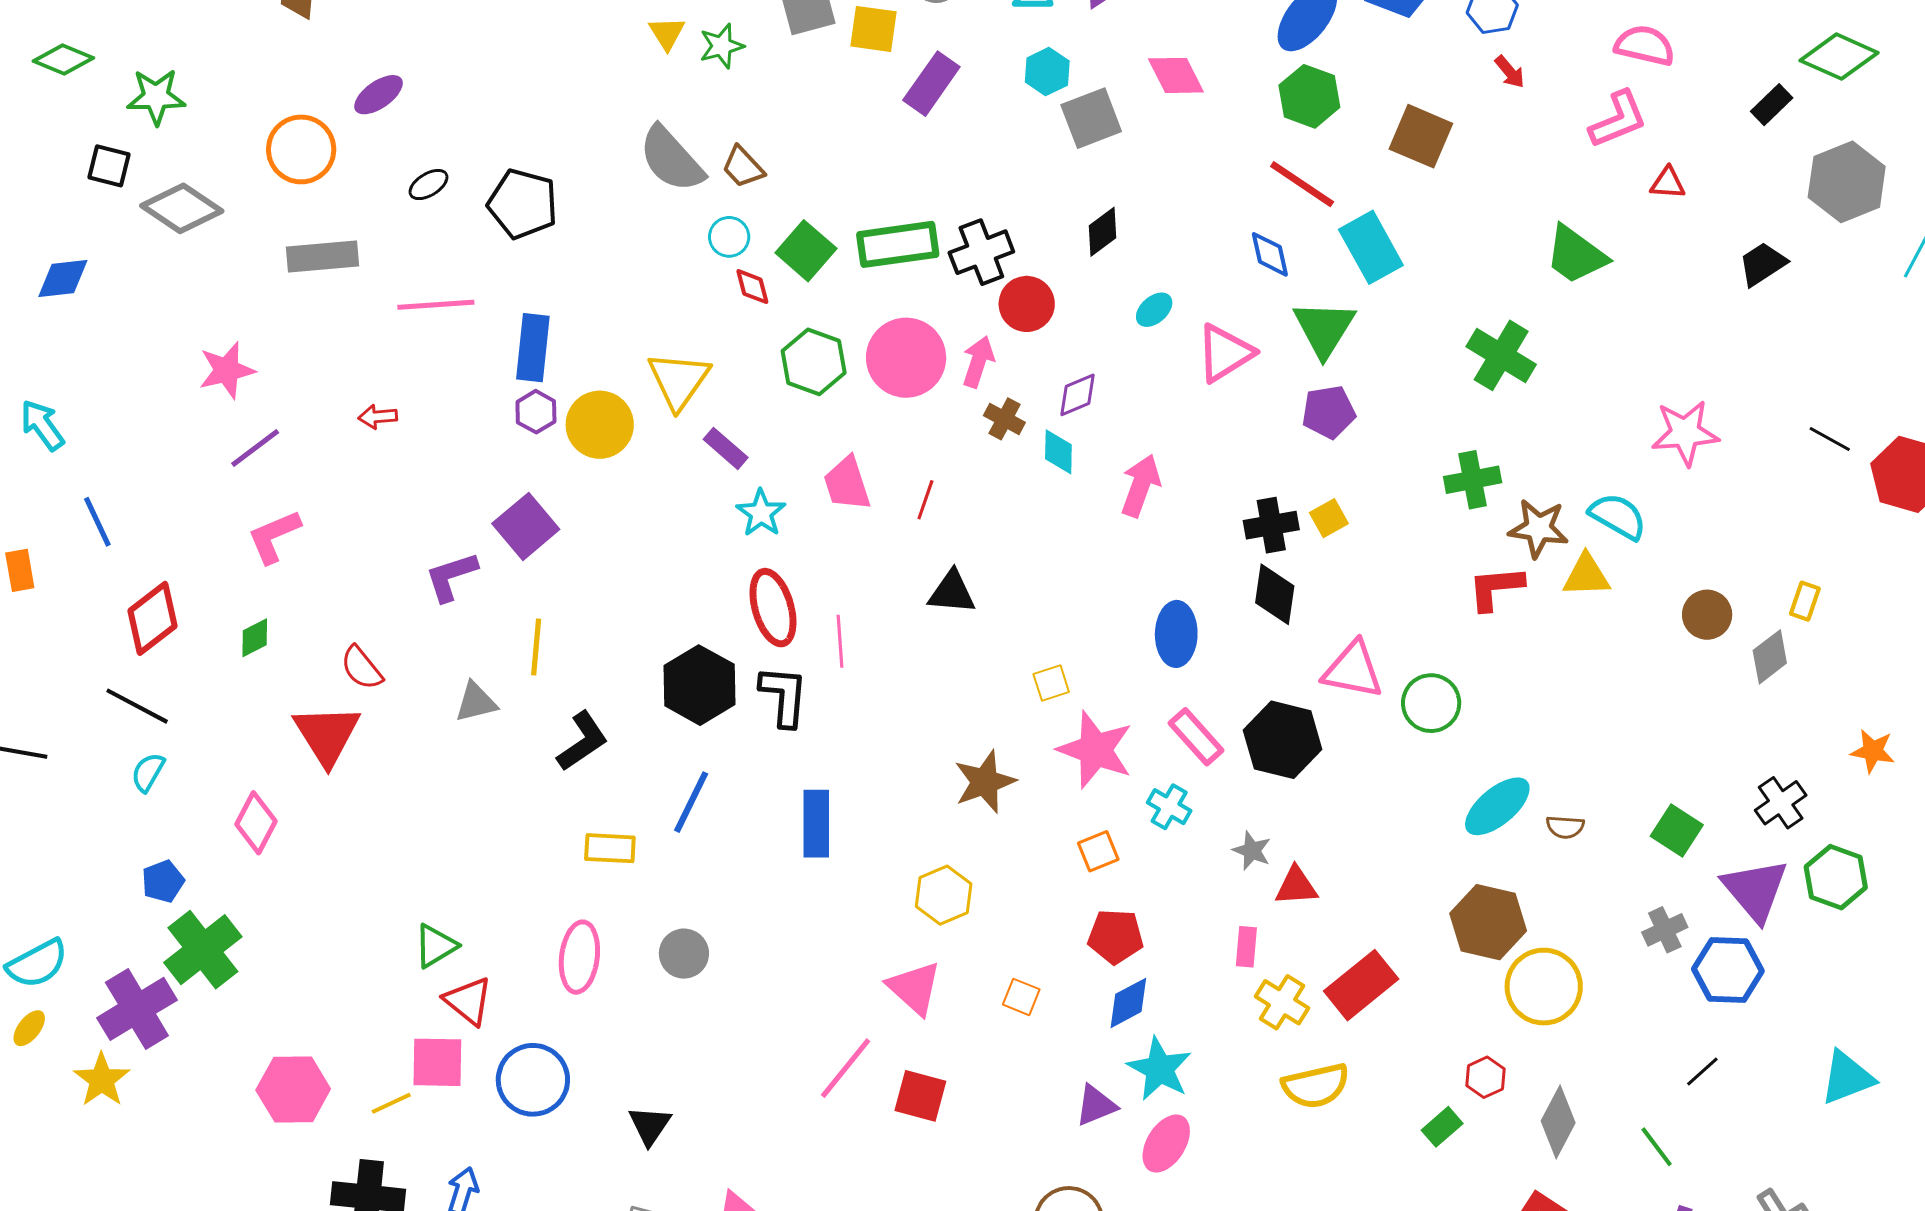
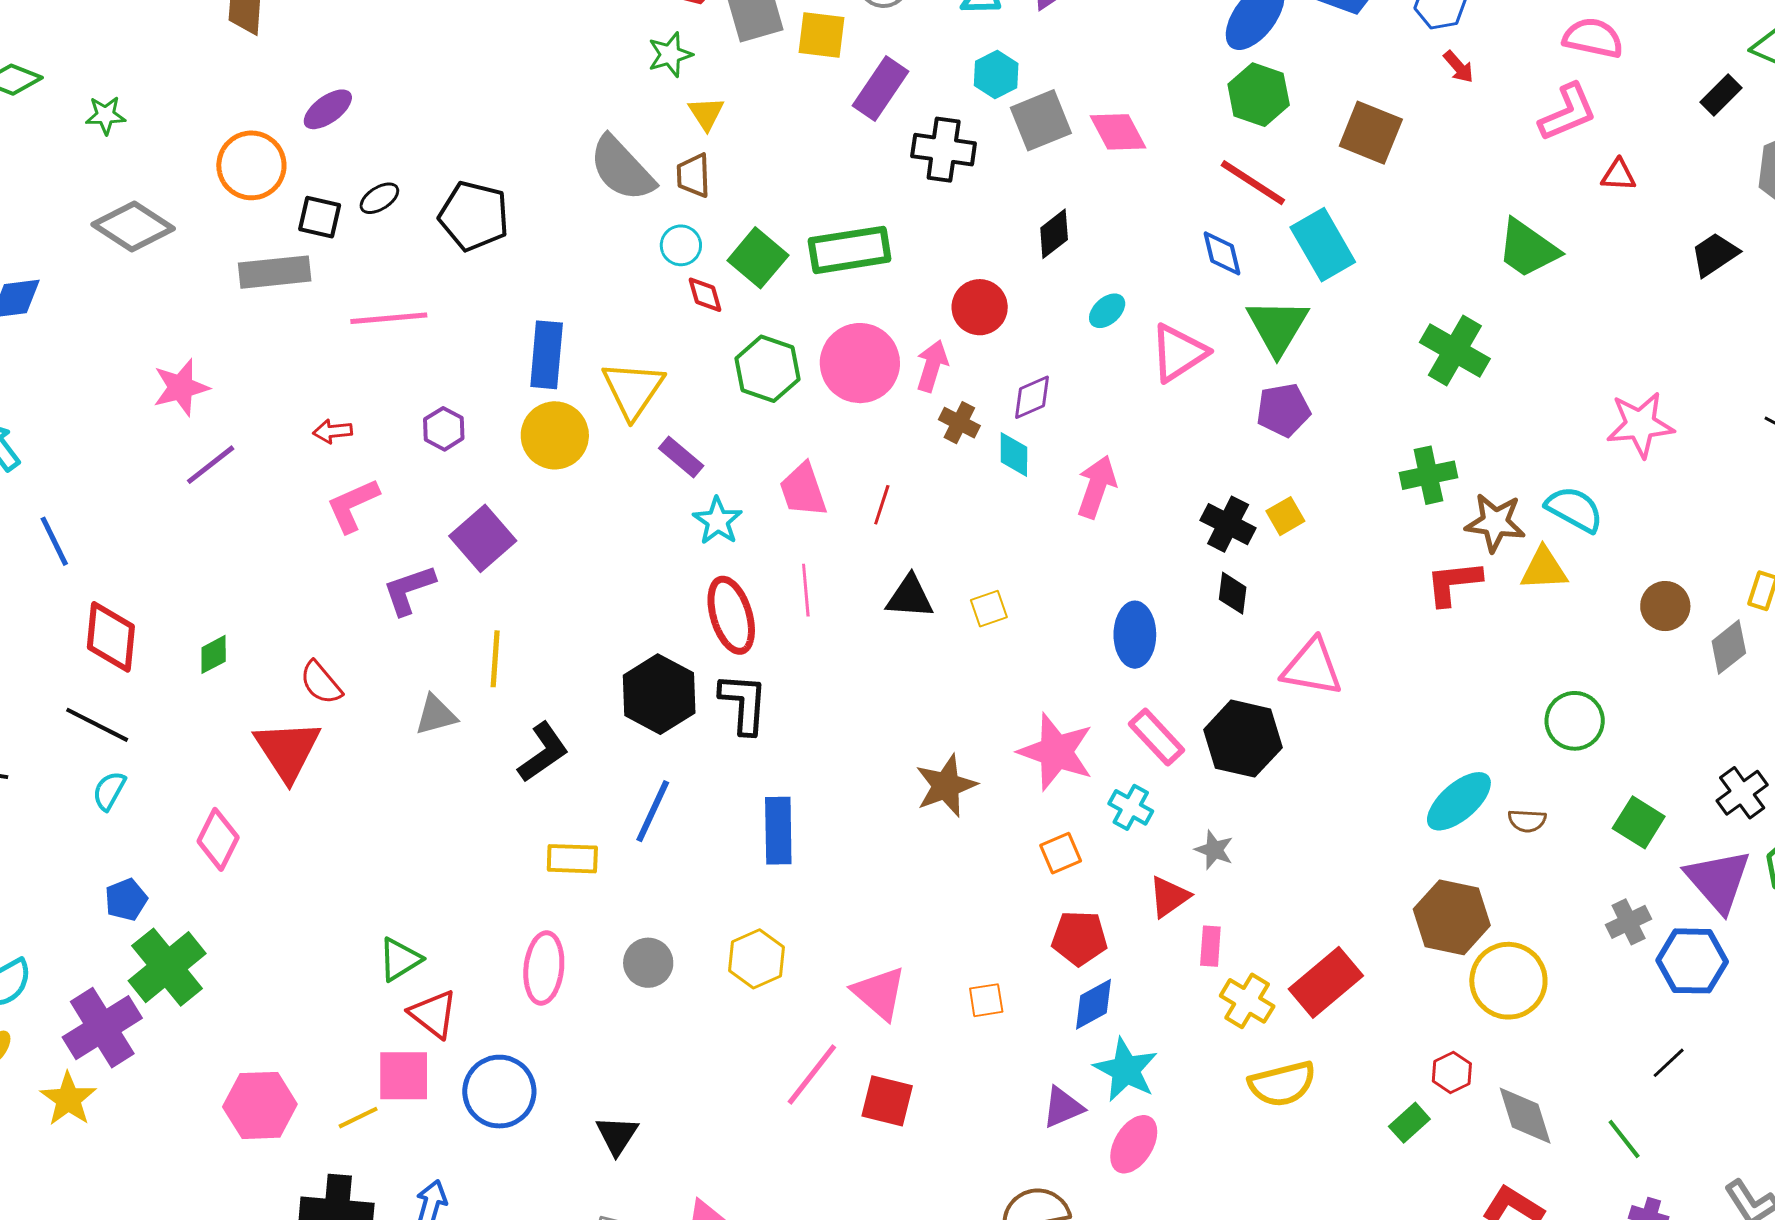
yellow triangle: (667, 33) -> (706, 113), moved
pink diamond: (1176, 75) -> (1118, 132), moved
green star: (156, 97) -> (105, 115), size x0.7
black square: (109, 166) -> (320, 217), moved
brown trapezoid: (743, 167) -> (694, 175), turned 42
black cross: (981, 252) -> (944, 150), moved, turned 30
blue rectangle: (533, 348) -> (547, 355), moved
purple hexagon: (536, 412) -> (444, 429), moved
black cross: (1271, 525) -> (1228, 524), turned 38
pink L-shape: (274, 536) -> (353, 505), moved
black diamond: (1275, 594) -> (1233, 593), size x0.7
red diamond: (152, 618) -> (111, 637), turned -46
pink line: (840, 641) -> (806, 590), moved
yellow square: (1051, 683) -> (989, 609), moved
green circle: (1431, 703) -> (1575, 721), moved
red triangle: (1296, 886) -> (1169, 897), moved, turned -30
yellow hexagon: (944, 895) -> (757, 959), moved
orange square: (1021, 997) -> (986, 1000), turned -30
gray diamond: (1558, 1122) -> (1525, 1116), turned -44

